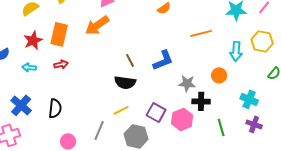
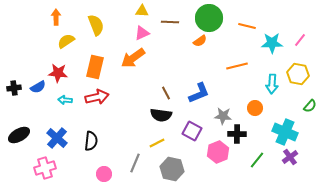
red star: (33, 40) -> (58, 73), moved, turned 30
red arrow: (61, 64) -> (97, 97), size x1.6
cyan cross: (249, 99) -> (285, 132), size x1.4
purple square: (156, 112) -> (192, 131), moved
purple cross: (254, 124) -> (290, 157), turned 35
green line: (221, 127) -> (257, 160), turned 54

